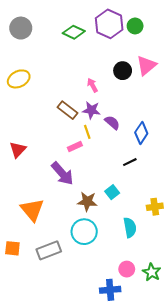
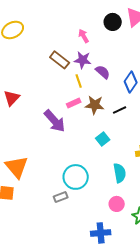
pink rectangle: (75, 146) -> (74, 103), moved
brown star: (87, 202) -> (95, 105), moved
orange triangle: (32, 210) -> (17, 167), moved
gray rectangle: (49, 250) -> (61, 197), moved, size x0.6
pink circle: (127, 269) -> (117, 204), moved

